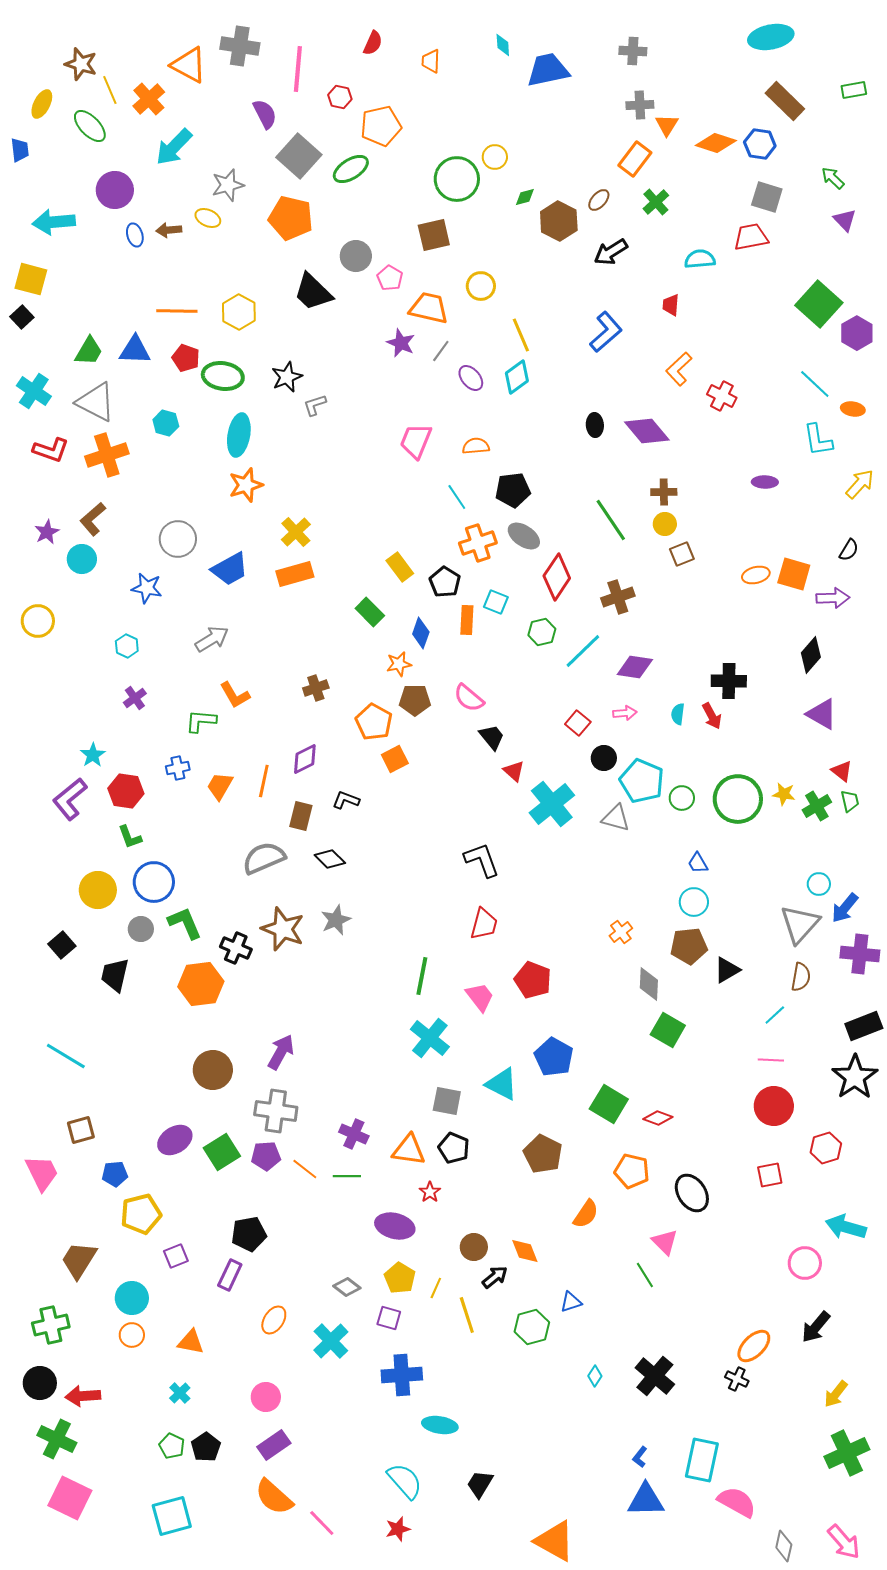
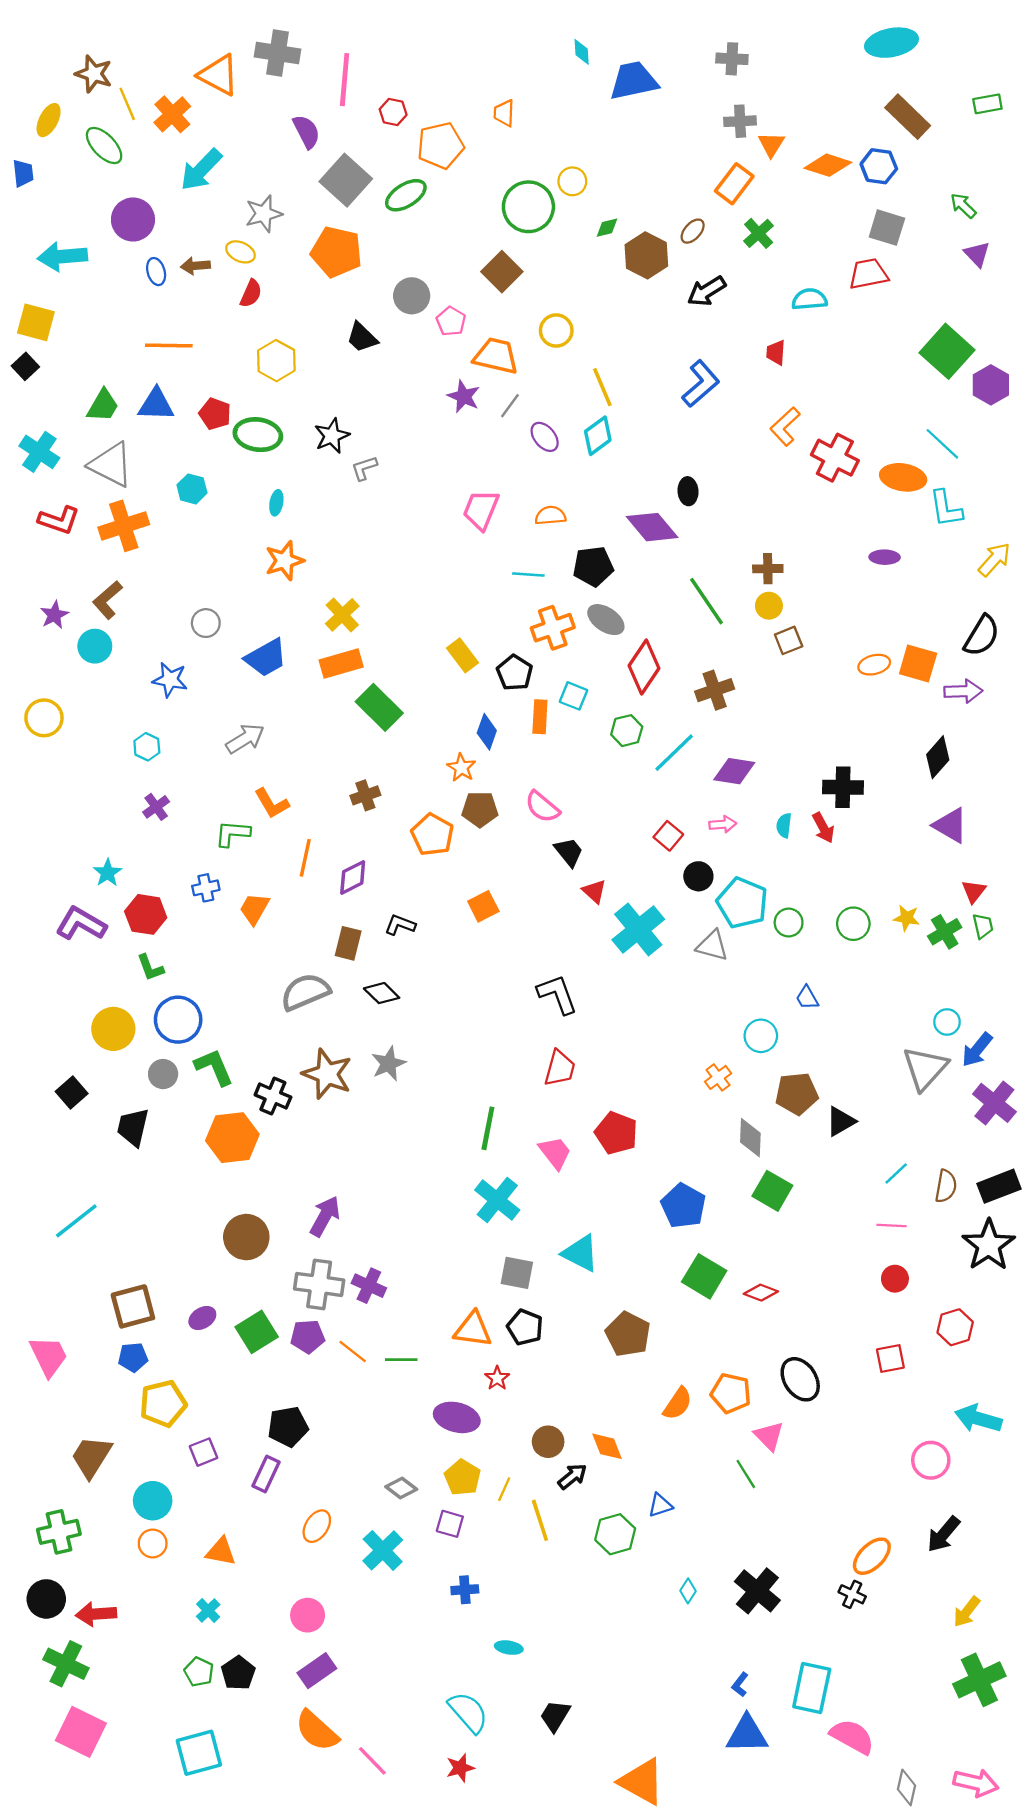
red semicircle: (373, 43) -> (251, 294), moved
orange trapezoid: (431, 61) -> (504, 113), moved
brown square: (434, 235) -> (502, 272), turned -32
black trapezoid: (313, 292) -> (362, 337), size x0.7
orange line: (177, 311) -> (169, 346), moved
red cross: (722, 396) -> (835, 458), size x1.4
orange ellipse: (853, 409) -> (903, 477), moved, size x1.6
purple diamond: (647, 431) -> (652, 527), moved
cyan ellipse: (239, 435) -> (276, 503), size x0.5
cyan line: (457, 497) -> (528, 574), turned -52
gray circle: (178, 539) -> (206, 623), size x0.7
black semicircle: (849, 550) -> (982, 636), size x1.6
green rectangle: (370, 612) -> (379, 707), moved, size x1.4
orange star: (399, 664) -> (461, 768), turned -30
orange square: (395, 759) -> (483, 906), moved
red triangle: (842, 771) -> (974, 891), turned 30
orange line: (264, 781) -> (305, 858), moved
purple L-shape: (70, 799) -> (81, 924), turned 69
green circle: (738, 799) -> (853, 924), size x0.6
cyan circle: (694, 902) -> (761, 1036), moved
purple cross: (860, 954) -> (994, 1103), turned 33
brown semicircle: (801, 977) -> (946, 1186), moved
cyan line: (66, 1056) -> (76, 1221), turned -69
blue pentagon: (554, 1057) -> (683, 1206), moved
red circle: (774, 1106) -> (895, 1279), size x0.6
brown square: (81, 1130) -> (133, 1306), moved, size x1.4
purple cross: (354, 1134) -> (369, 1286), moved
purple ellipse: (175, 1140) -> (202, 1318), size x0.7
orange pentagon: (632, 1171) -> (731, 1393), moved
blue cross: (402, 1375) -> (465, 1590), size x0.6
cyan ellipse: (440, 1425) -> (509, 1648), size x0.7
pink arrow: (844, 1542) -> (976, 1783), turned -36

